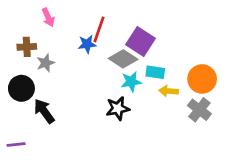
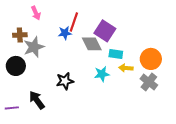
gray diamond: (123, 59) -> (92, 44), turned 30
gray star: (45, 63) -> (34, 47), size x1.5
cyan star: (131, 82) -> (102, 74), moved
black star: (118, 108) -> (65, 81), moved
black arrow: (44, 111) -> (37, 100), moved

